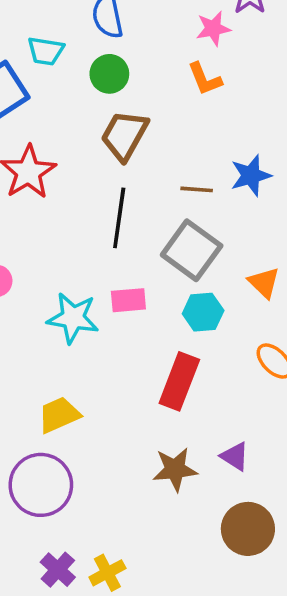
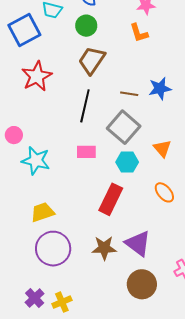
cyan star: (73, 318) -> (36, 161), moved
purple triangle: (235, 456) -> (138, 243), size x1.6
purple circle: (41, 485) -> (53, 249), moved

